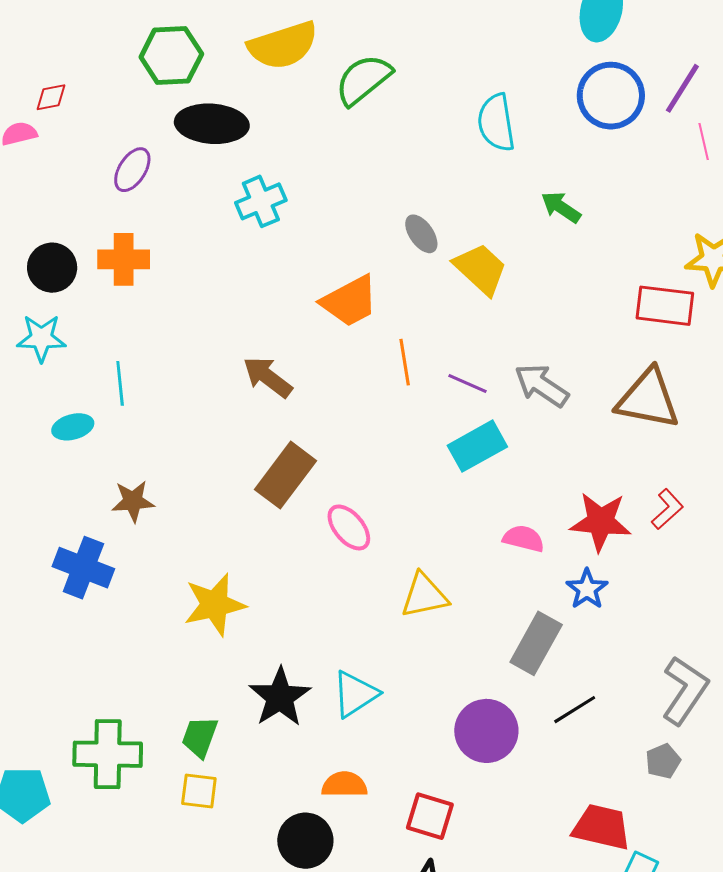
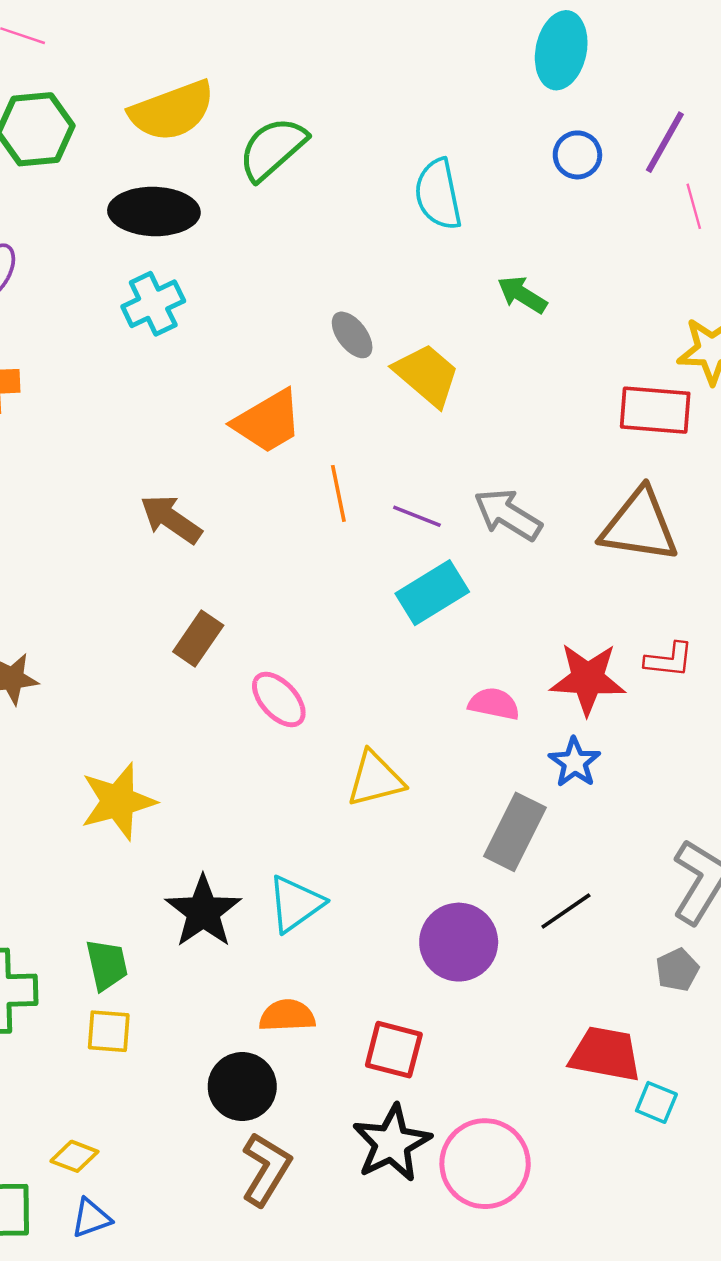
blue circle: (611, 96) -> (577, 155), size x0.6
black ellipse: (212, 124) -> (154, 211), moved
brown rectangle: (286, 475) -> (198, 639), size x0.7
red L-shape: (667, 509) -> (669, 660), turned 51
green trapezoid: (200, 737) -> (107, 965), turned 150

